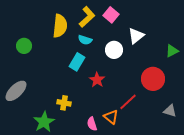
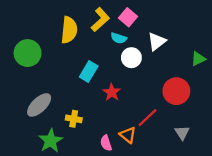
cyan semicircle: (85, 40) -> (119, 38), moved
green circle: (24, 46) -> (28, 53), size x1.5
gray ellipse: (16, 91) -> (39, 105), moved
gray triangle: (170, 111) -> (182, 133), moved, turned 40

